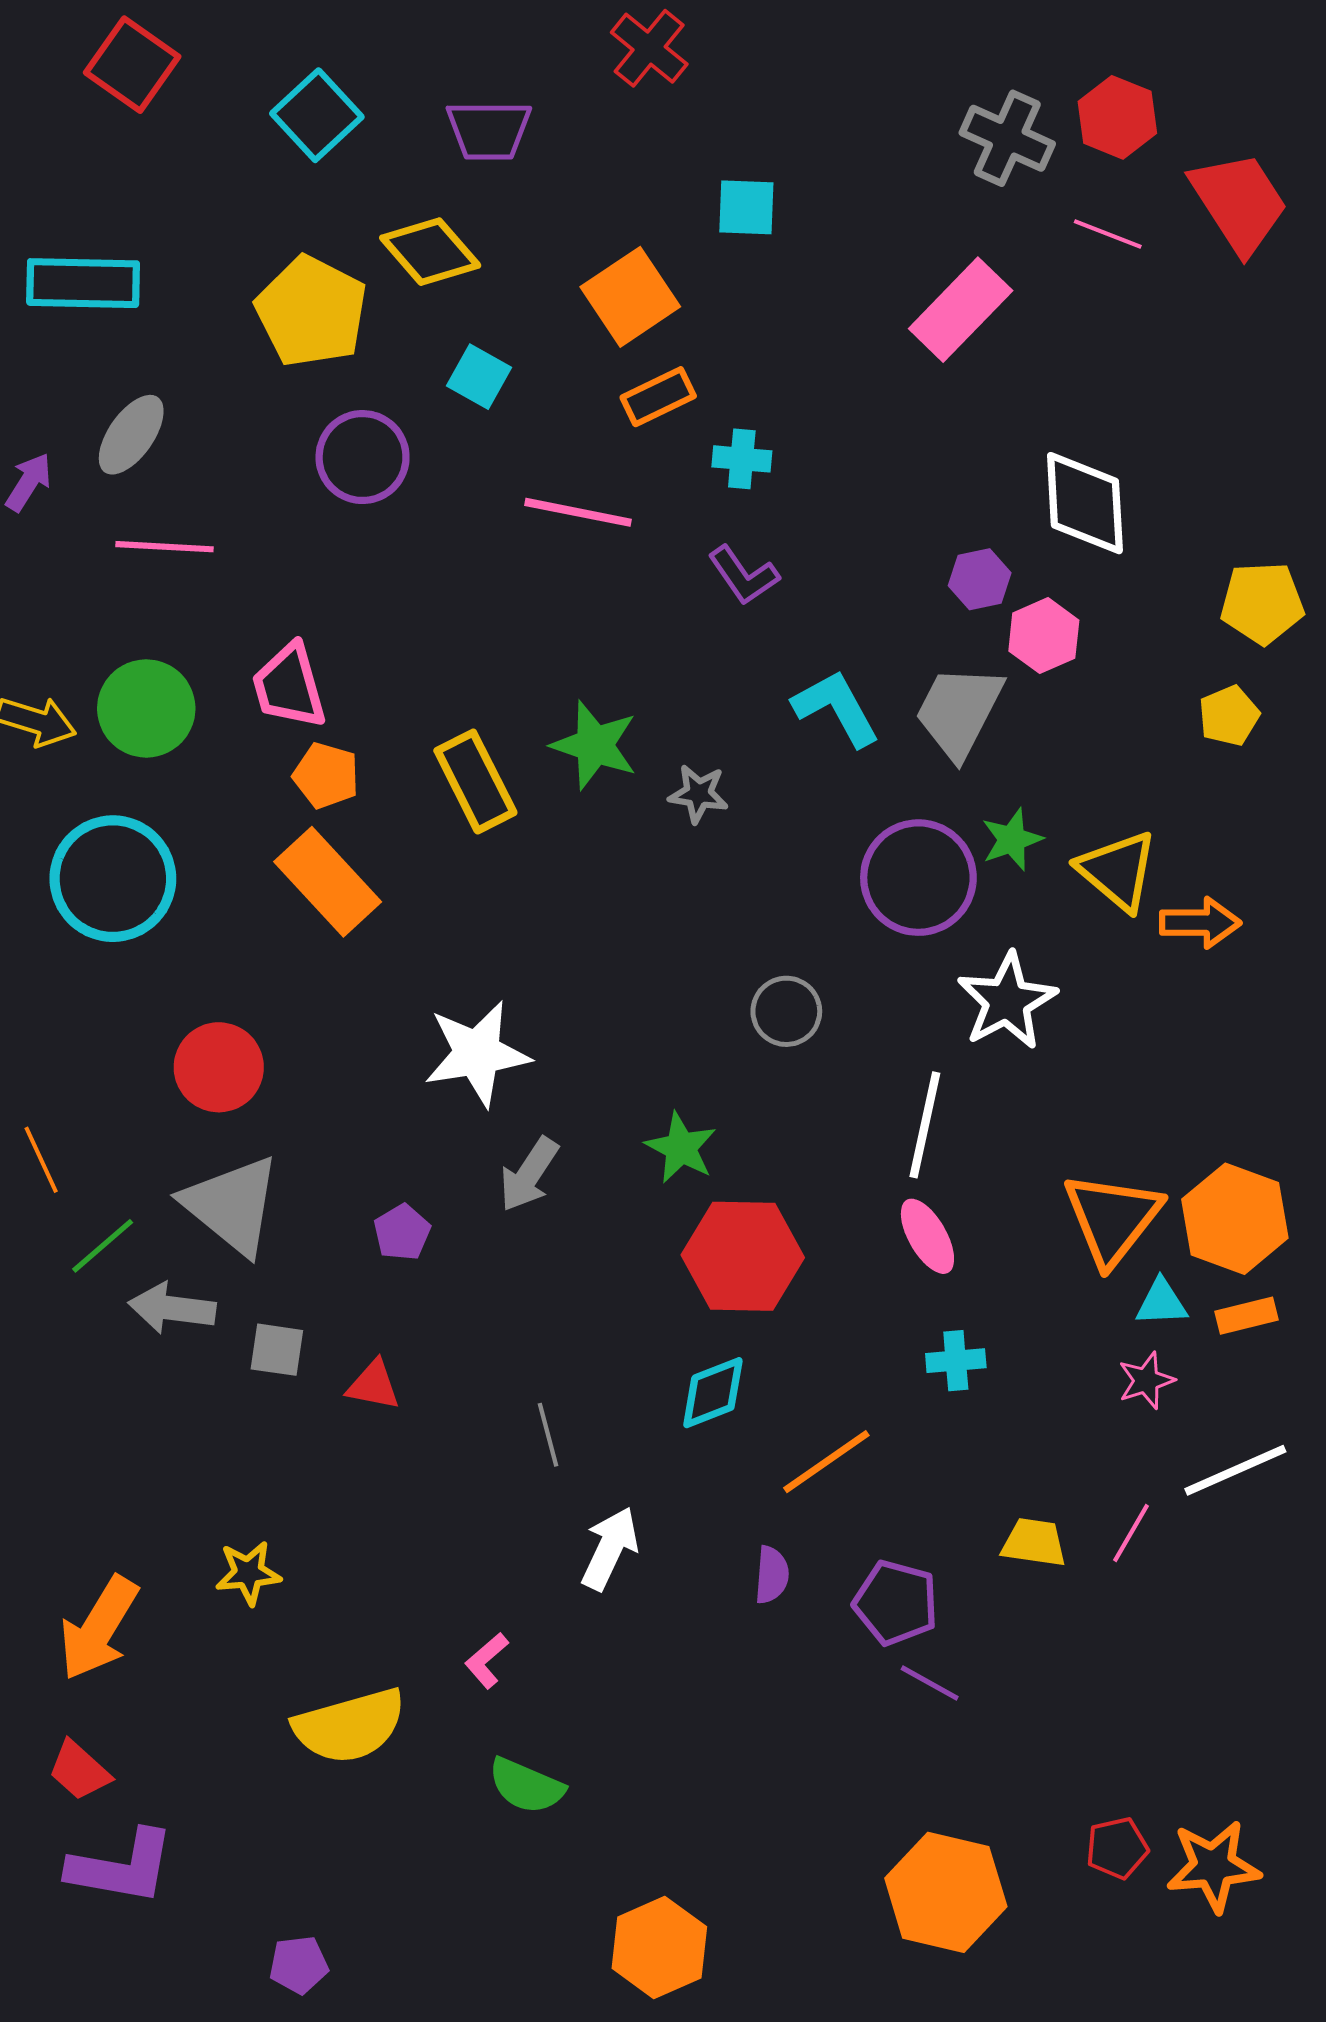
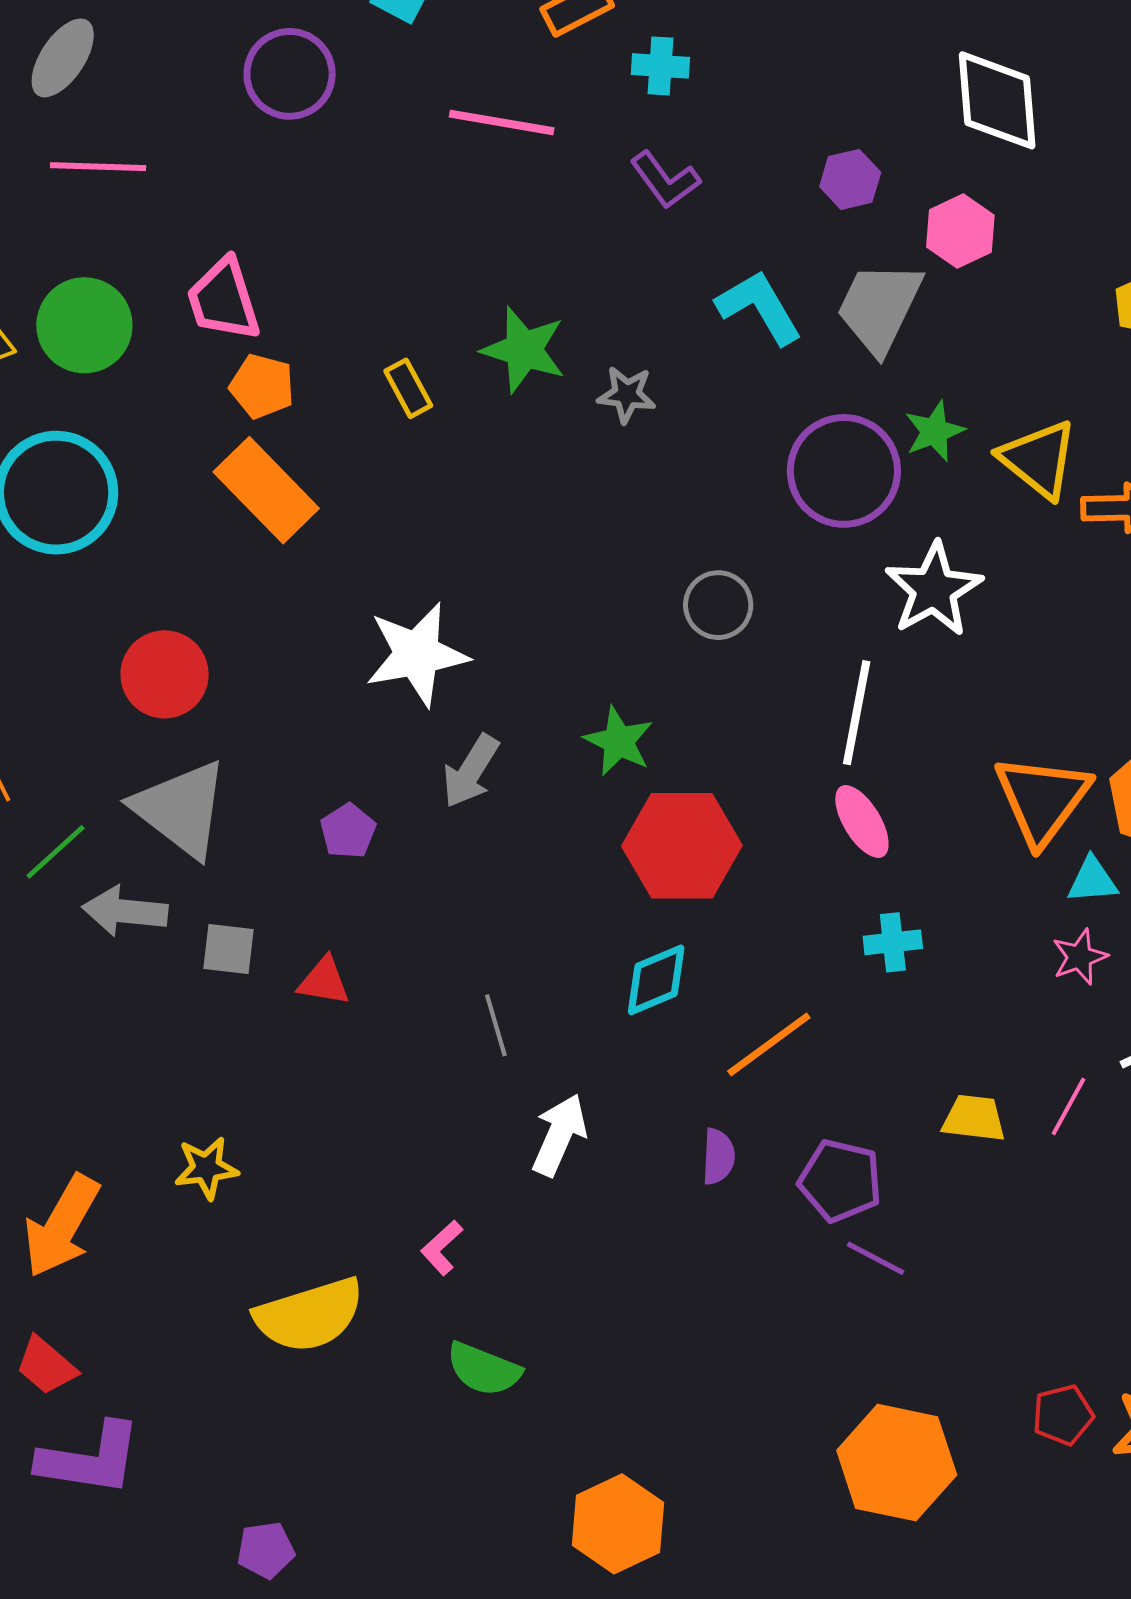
purple hexagon: (980, 579) -> (850, 179), moved
yellow rectangle: (475, 782) -> (408, 388), size x0.6

